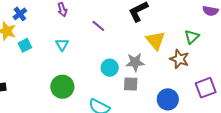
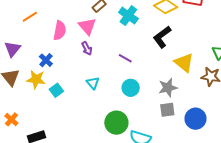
cyan circle: (110, 68) -> (131, 88), moved
green circle: (62, 87) -> (116, 123), moved
blue circle: (168, 99) -> (196, 119), moved

